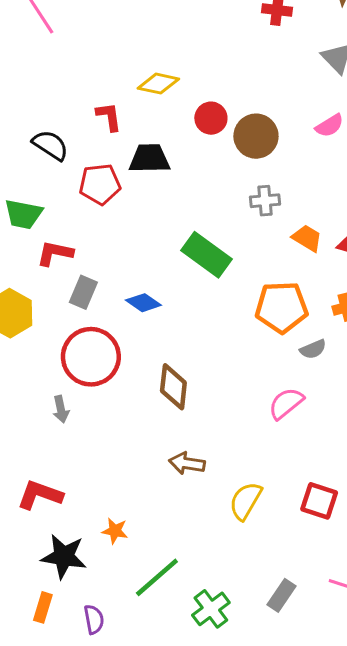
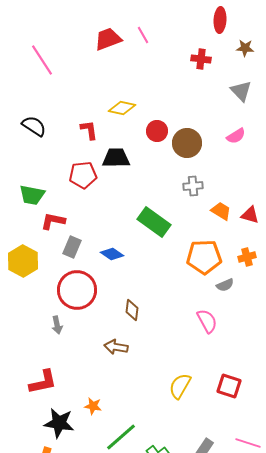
black semicircle: (50, 145) -> (34, 126), moved
brown diamond: (173, 387) -> (132, 310), size x0.7
pink semicircle: (286, 403) -> (207, 321), turned 100
brown arrow: (187, 463) -> (116, 347), moved
red L-shape: (40, 495) -> (43, 382), turned 148

